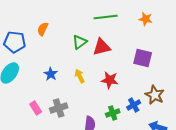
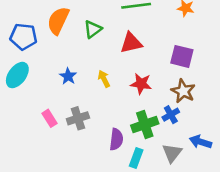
orange semicircle: (43, 29) -> (58, 21), size x1.6
green triangle: (80, 42) -> (93, 29), moved
brown star: (155, 95) -> (183, 91), moved
green cross: (113, 113) -> (145, 125), size x1.5

